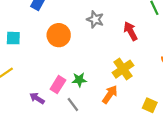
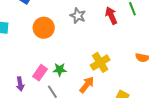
red arrow: (131, 31) -> (111, 16), moved
purple arrow: (37, 98) -> (20, 84), turned -136

